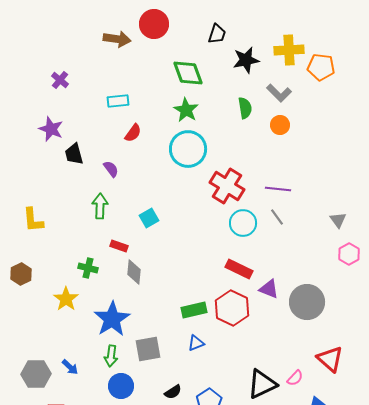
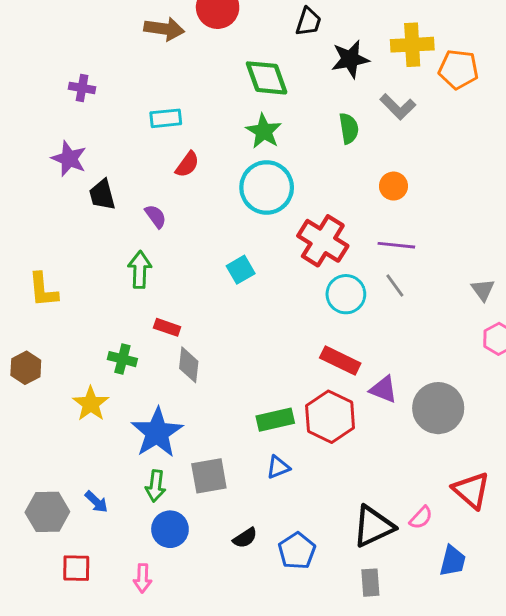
purple cross: (60, 80) -> (82, 88), turned -30
orange circle: (280, 125) -> (393, 186), moved
cyan square: (149, 218) -> (241, 270), moved

